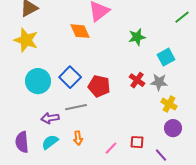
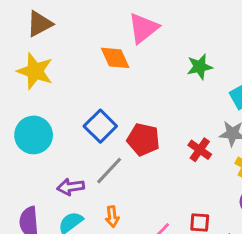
red cross: (137, 80) -> (200, 150), moved
cyan circle: (38, 81) -> (34, 135), moved
gray line: (76, 107) -> (109, 171), turned -35

